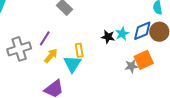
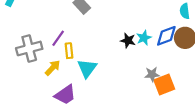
yellow rectangle: (79, 50) -> (69, 51), moved
yellow arrow: (51, 56) -> (53, 68), moved
orange square: (144, 60) -> (164, 85), moved

